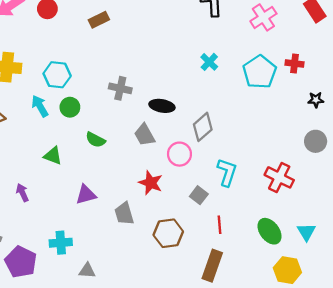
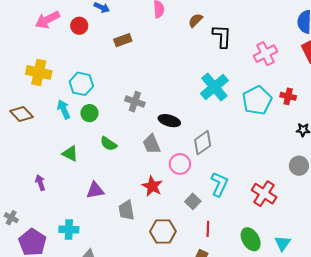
cyan cross: (209, 62) -> (214, 87), size x1.8

